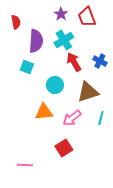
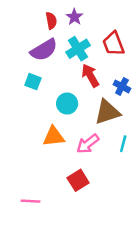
red trapezoid: (87, 17) -> (113, 44), moved
red semicircle: (16, 22) -> (51, 21), moved
purple semicircle: (36, 41) -> (44, 50), turned 55
blue cross: (100, 61) -> (122, 86), moved

